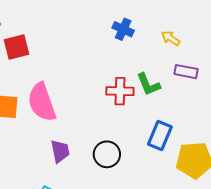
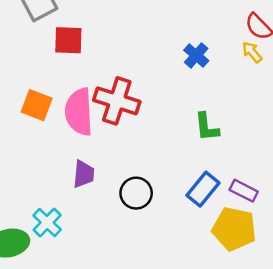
yellow arrow: (171, 38) -> (252, 52), moved
purple rectangle: (186, 72) -> (244, 191), moved
red cross: (120, 91) -> (117, 101), moved, size x1.4

